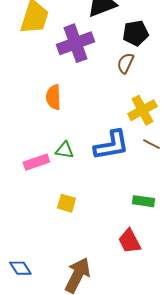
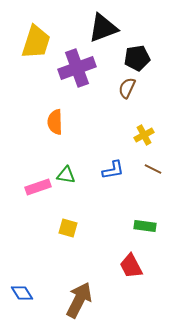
yellow cross: (142, 110) -> (144, 135), size x0.7
blue L-shape: (111, 145) -> (113, 170), size x0.6

